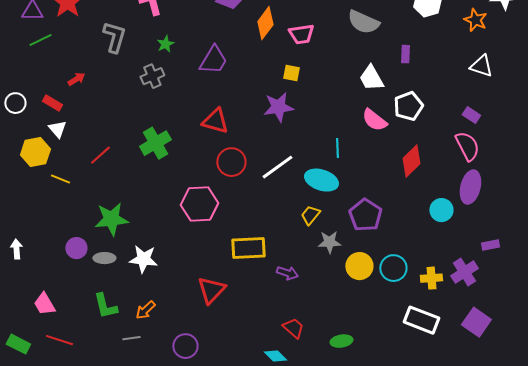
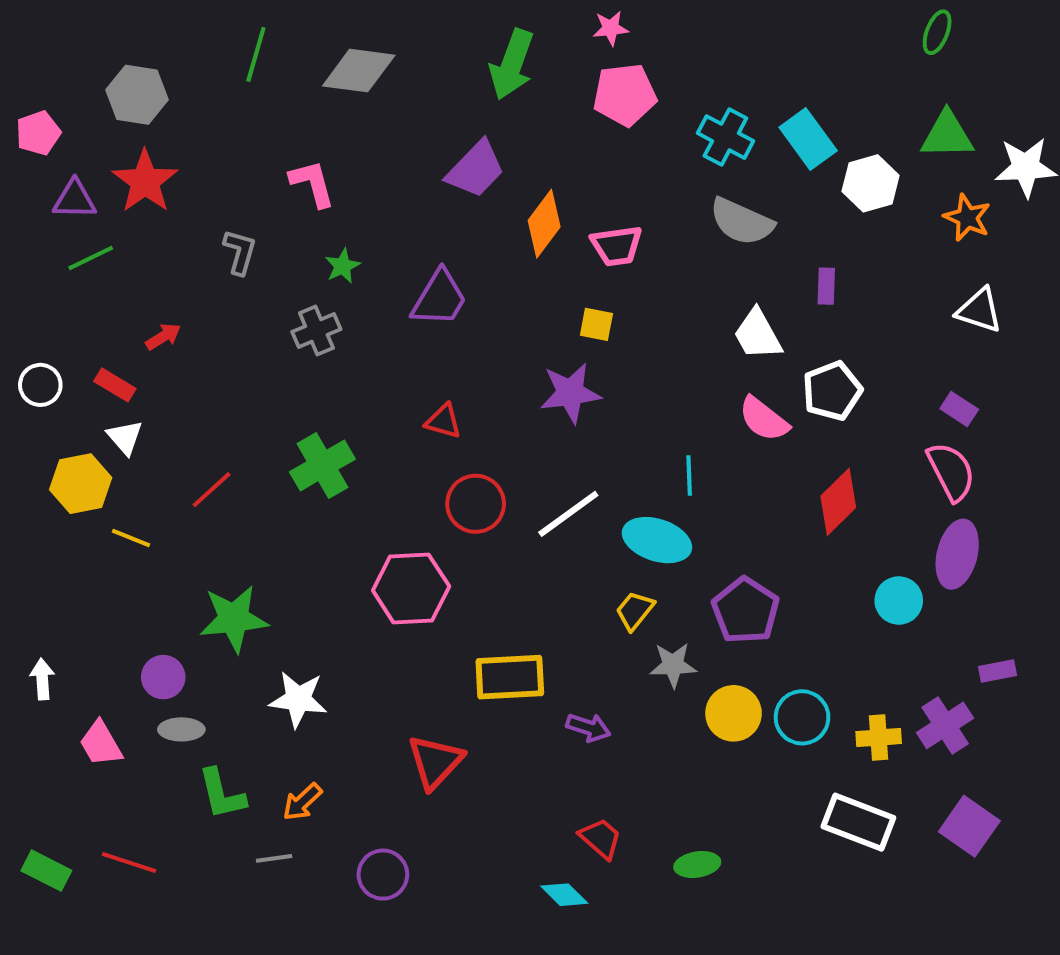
gray L-shape: (114, 37) -> (240, 252), size x0.7
red triangle: (215, 121) -> (443, 421), size x0.7
gray ellipse: (104, 258) -> (181, 729), moved
pink trapezoid: (44, 304) -> (101, 744), moved

